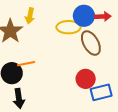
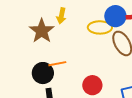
red circle: (86, 79) -> (92, 85), moved

